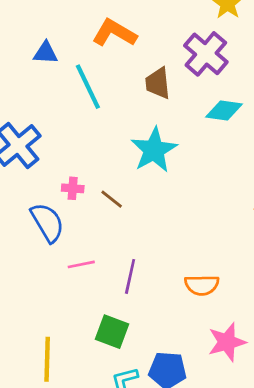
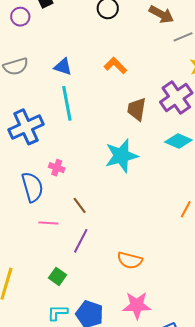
orange L-shape: (114, 33) -> (115, 66), size x0.7
cyan line: (88, 87) -> (67, 103), moved
brown line: (112, 199) -> (80, 205), moved
green square: (112, 332) -> (58, 276), size x0.7

